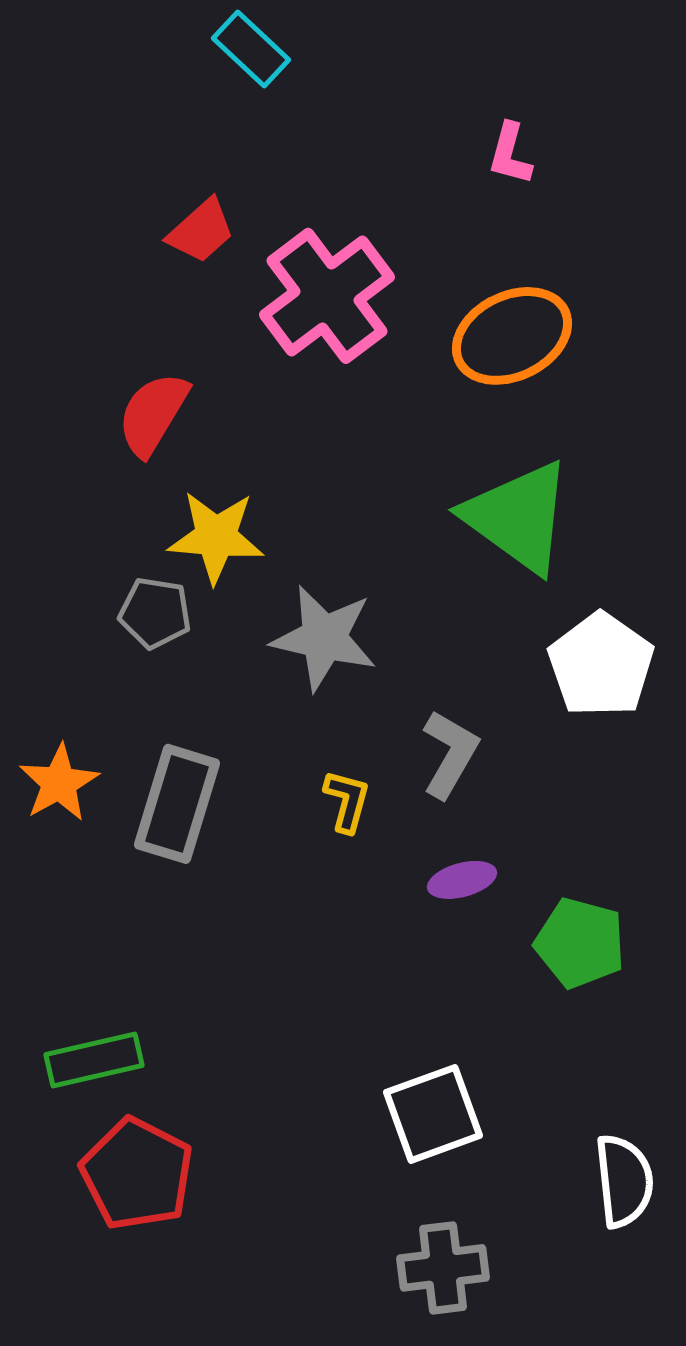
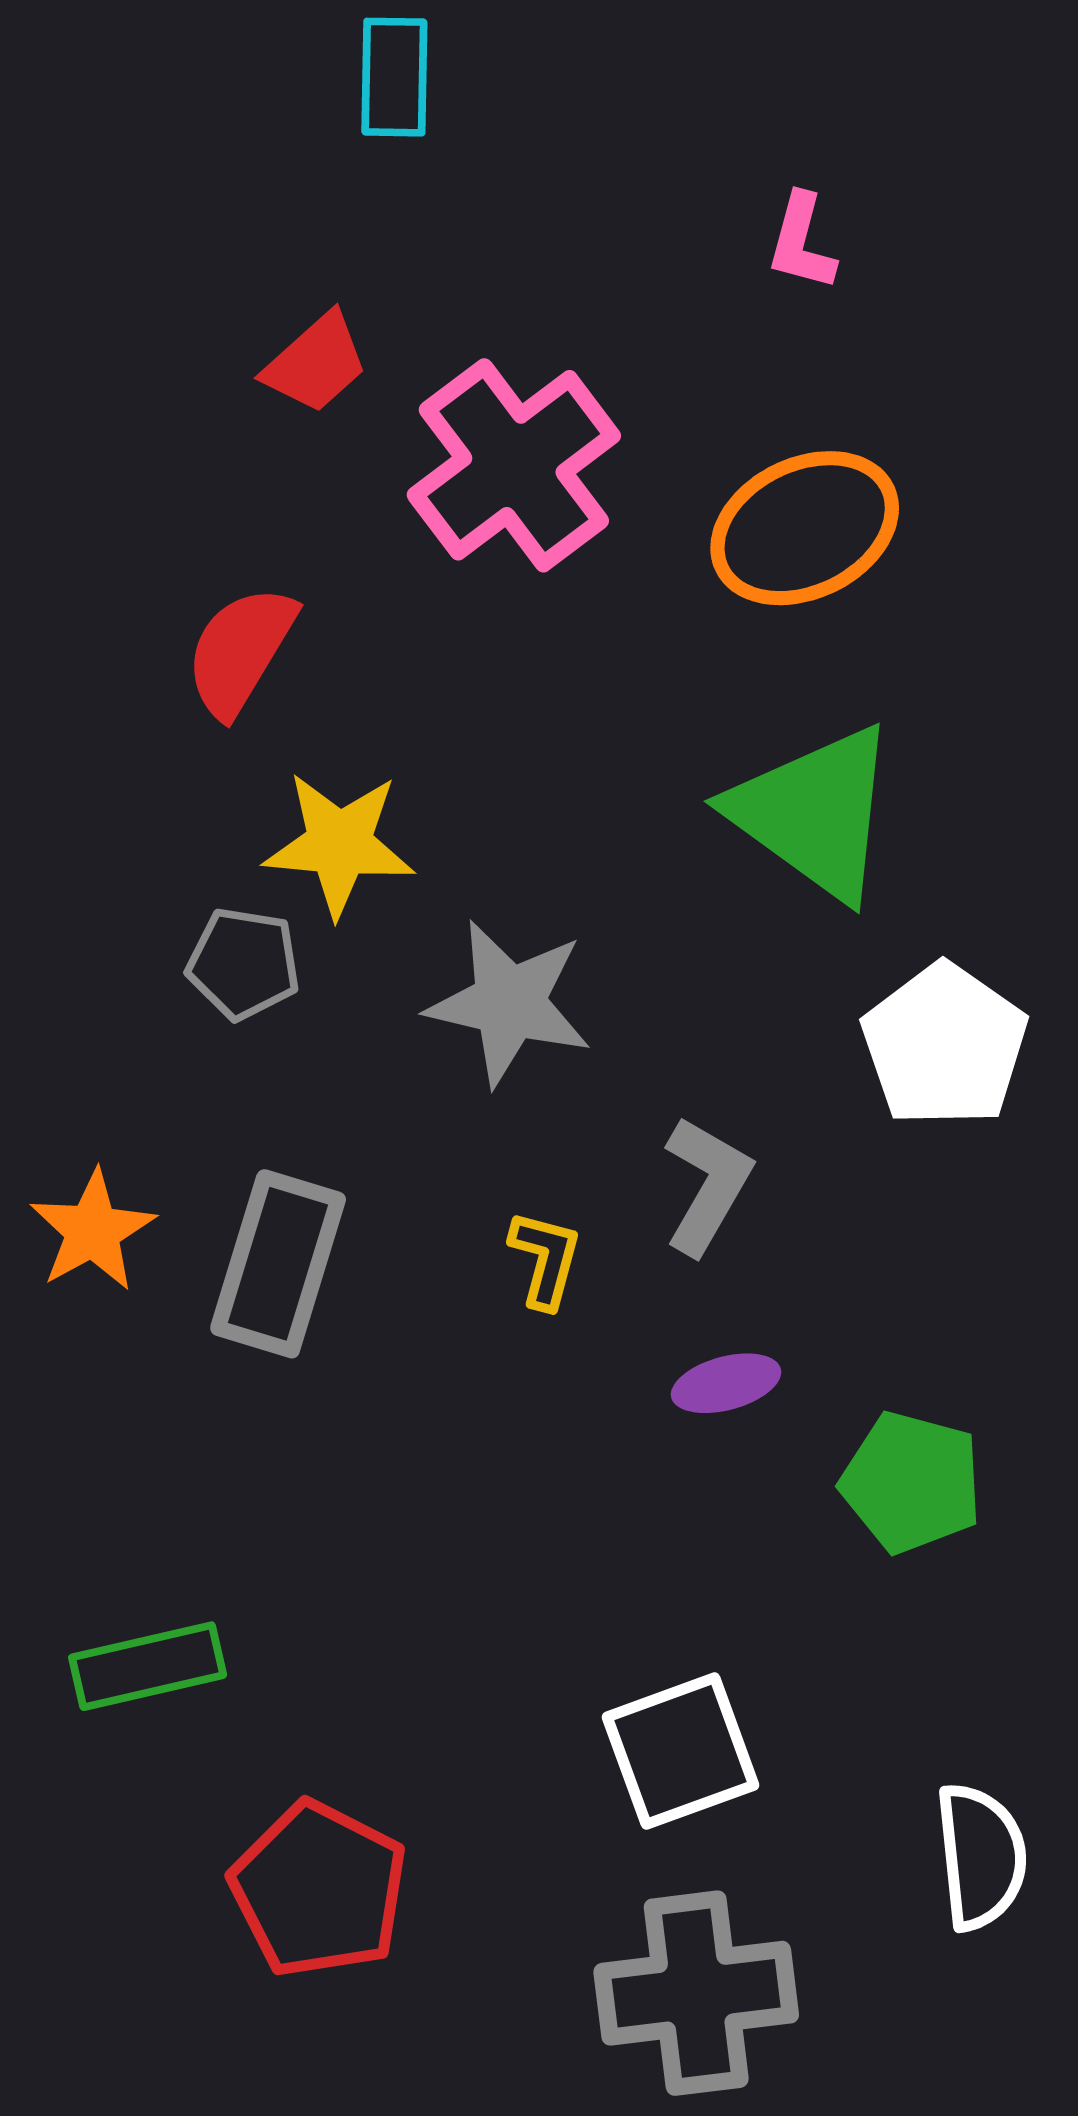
cyan rectangle: (251, 49) -> (394, 77), turned 48
red pentagon: (137, 1174) -> (319, 1889), moved
gray cross: (443, 1268) -> (696, 1993), size x1.4

